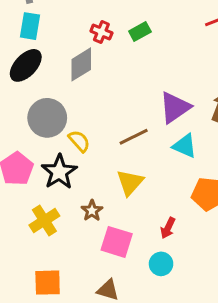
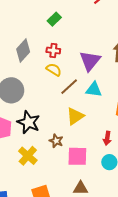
red cross: (101, 32) -> (53, 50), moved
yellow semicircle: (79, 141) -> (54, 70), moved
cyan triangle: (185, 146) -> (94, 90), moved
yellow triangle: (130, 182) -> (75, 116), turned 30

